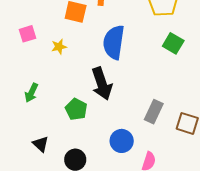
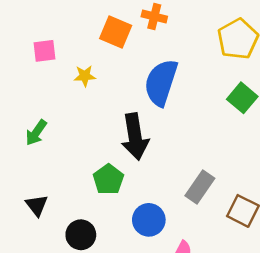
green pentagon: (76, 109) -> (108, 179), moved

